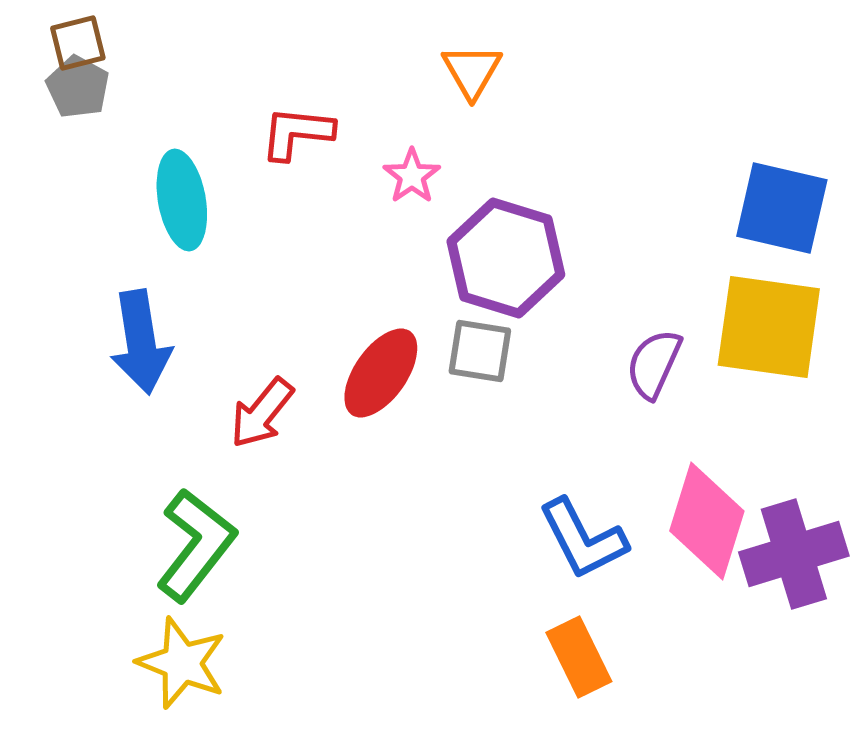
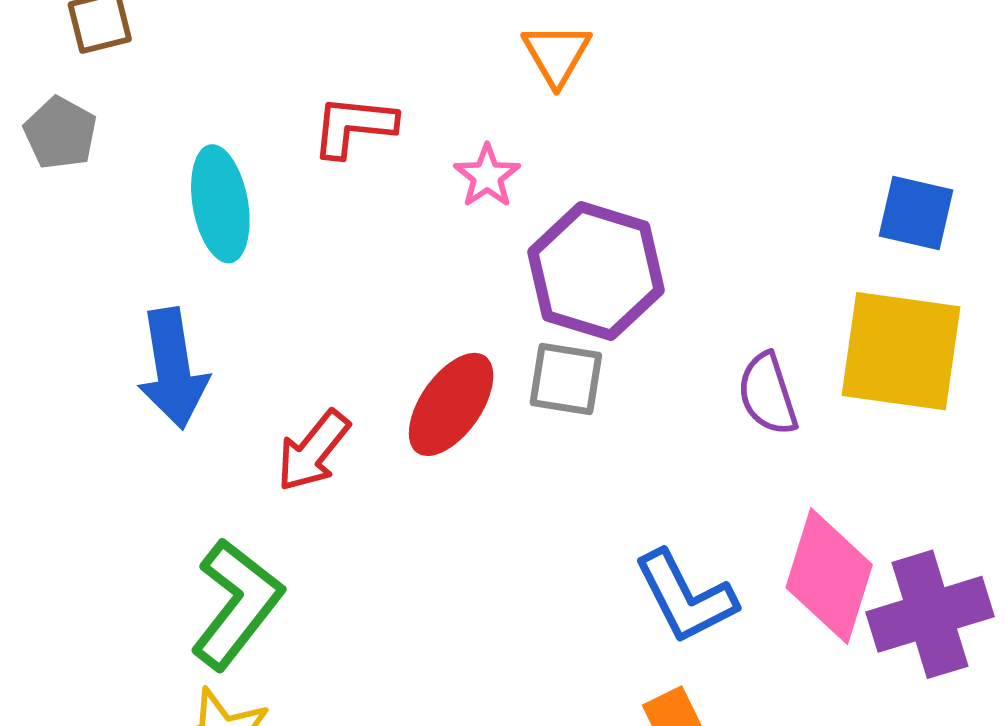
gray pentagon: (78, 87) -> (60, 133), moved
blue square: (782, 208) -> (916, 213), size x0.7
purple semicircle: (654, 364) -> (768, 394), turned -42

